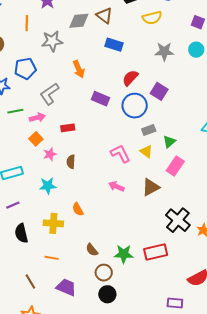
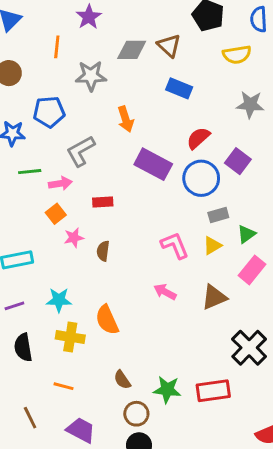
purple rectangle: (101, 99) -> (153, 164), size x1.4
yellow triangle: (146, 151) -> (212, 245), turned 48
cyan star: (48, 186) -> (59, 300), moved
orange semicircle: (78, 209) -> (107, 320), size x1.5

